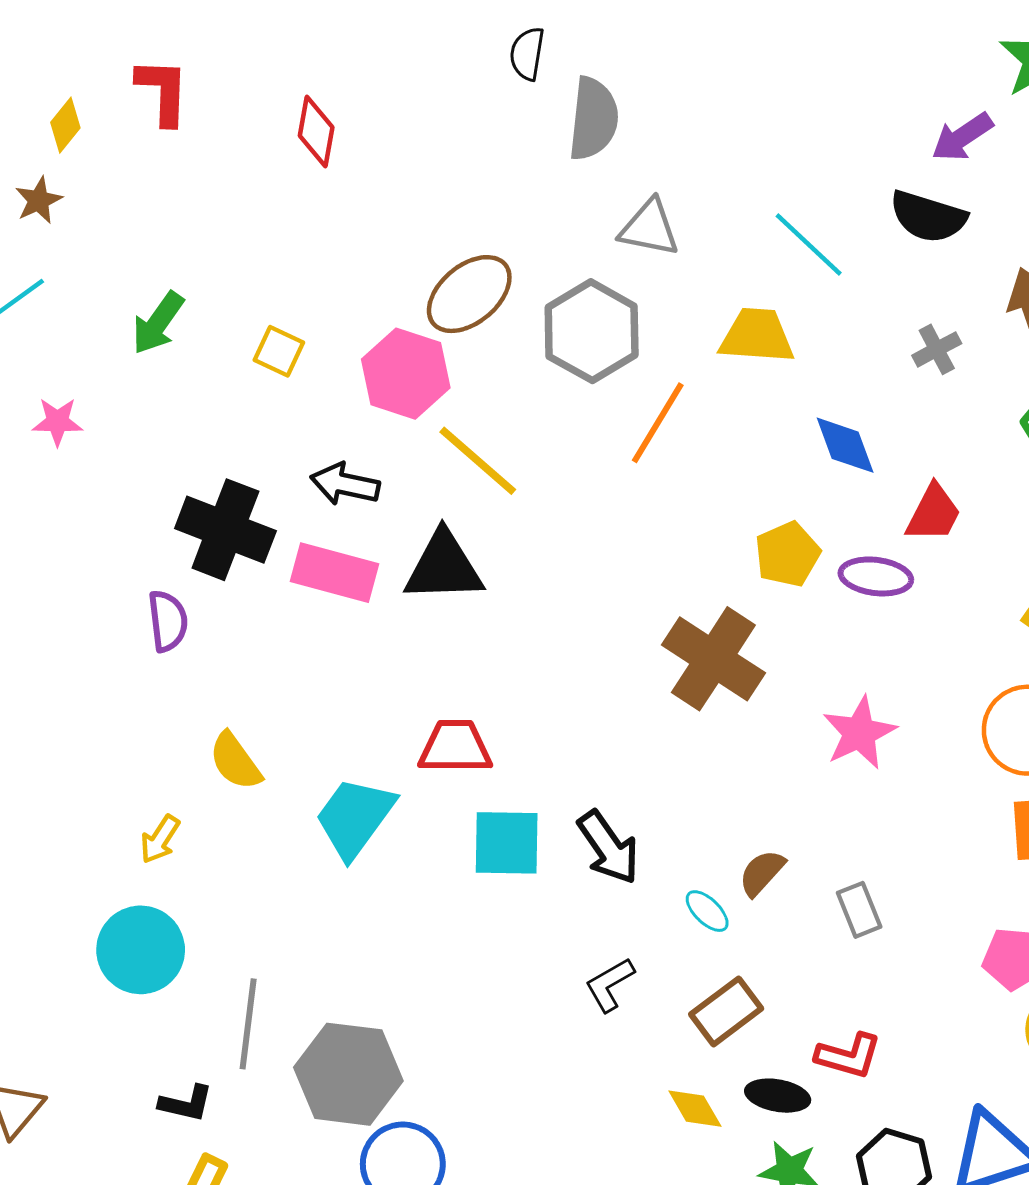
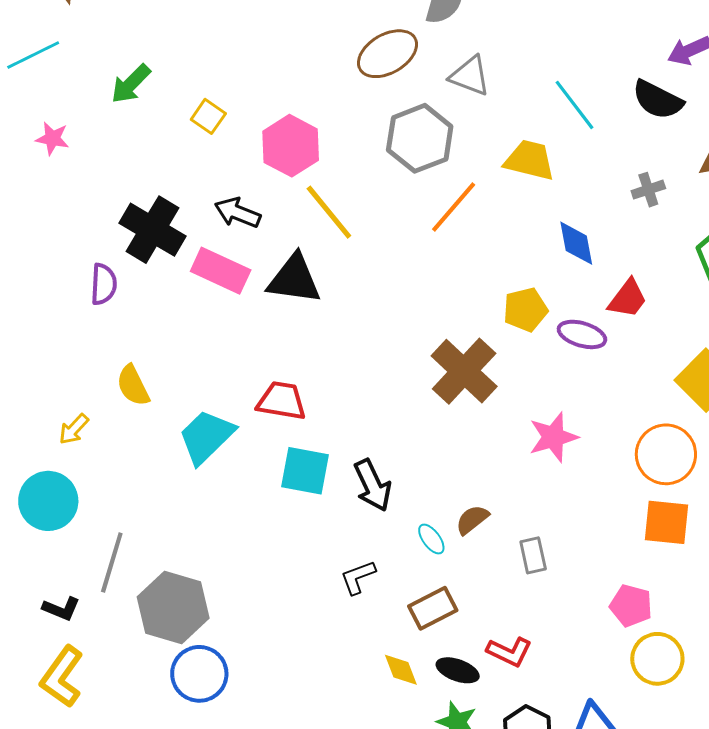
brown ellipse: (469, 294) -> (387, 54), moved

